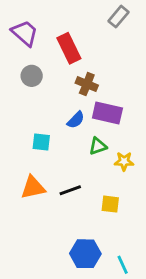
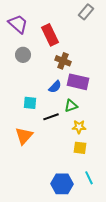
yellow star: (124, 161) -> (79, 127), moved
orange triangle: (33, 188) -> (24, 136), turned -36
black line: (70, 190) -> (51, 117), moved
cyan line: (123, 265) -> (89, 178), moved

